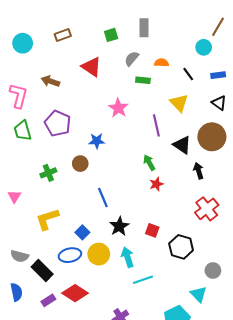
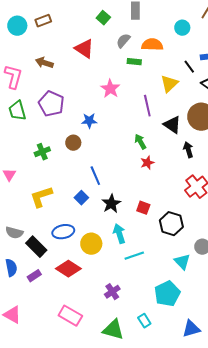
brown rectangle: (63, 35) -> (43, 21), moved
green square: (111, 35) -> (103, 18), turned -32
cyan circle: (204, 47) -> (182, 28), moved
orange semicircle: (161, 63) -> (152, 45), size x1.5
black line: (188, 74) -> (189, 67), moved
yellow triangle: (179, 103) -> (169, 84), turned 30
blue square: (82, 232) -> (81, 198), moved
yellow circle: (99, 254) -> (91, 244), moved
cyan triangle: (199, 294) -> (182, 262), moved
purple rectangle: (48, 300) -> (34, 276), moved

